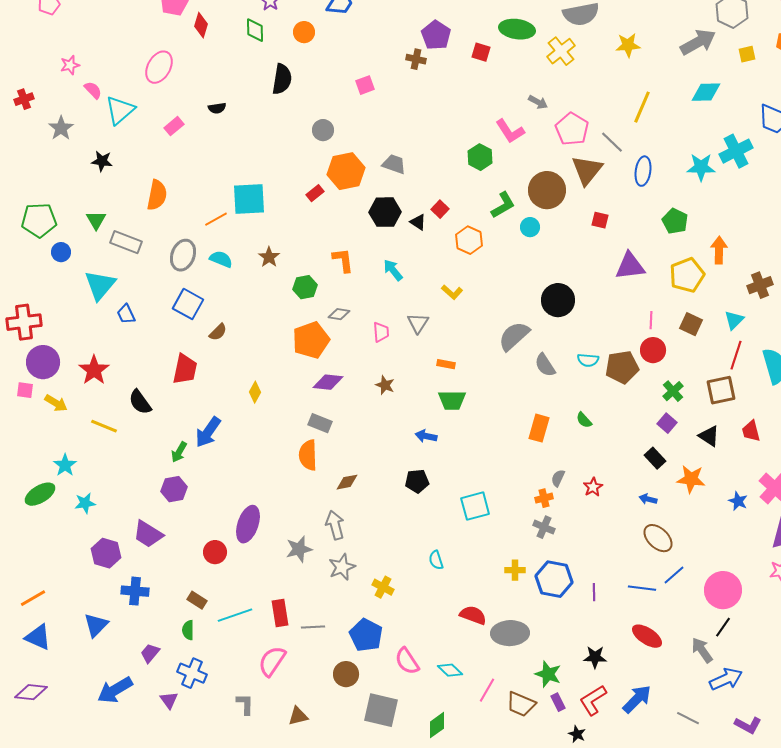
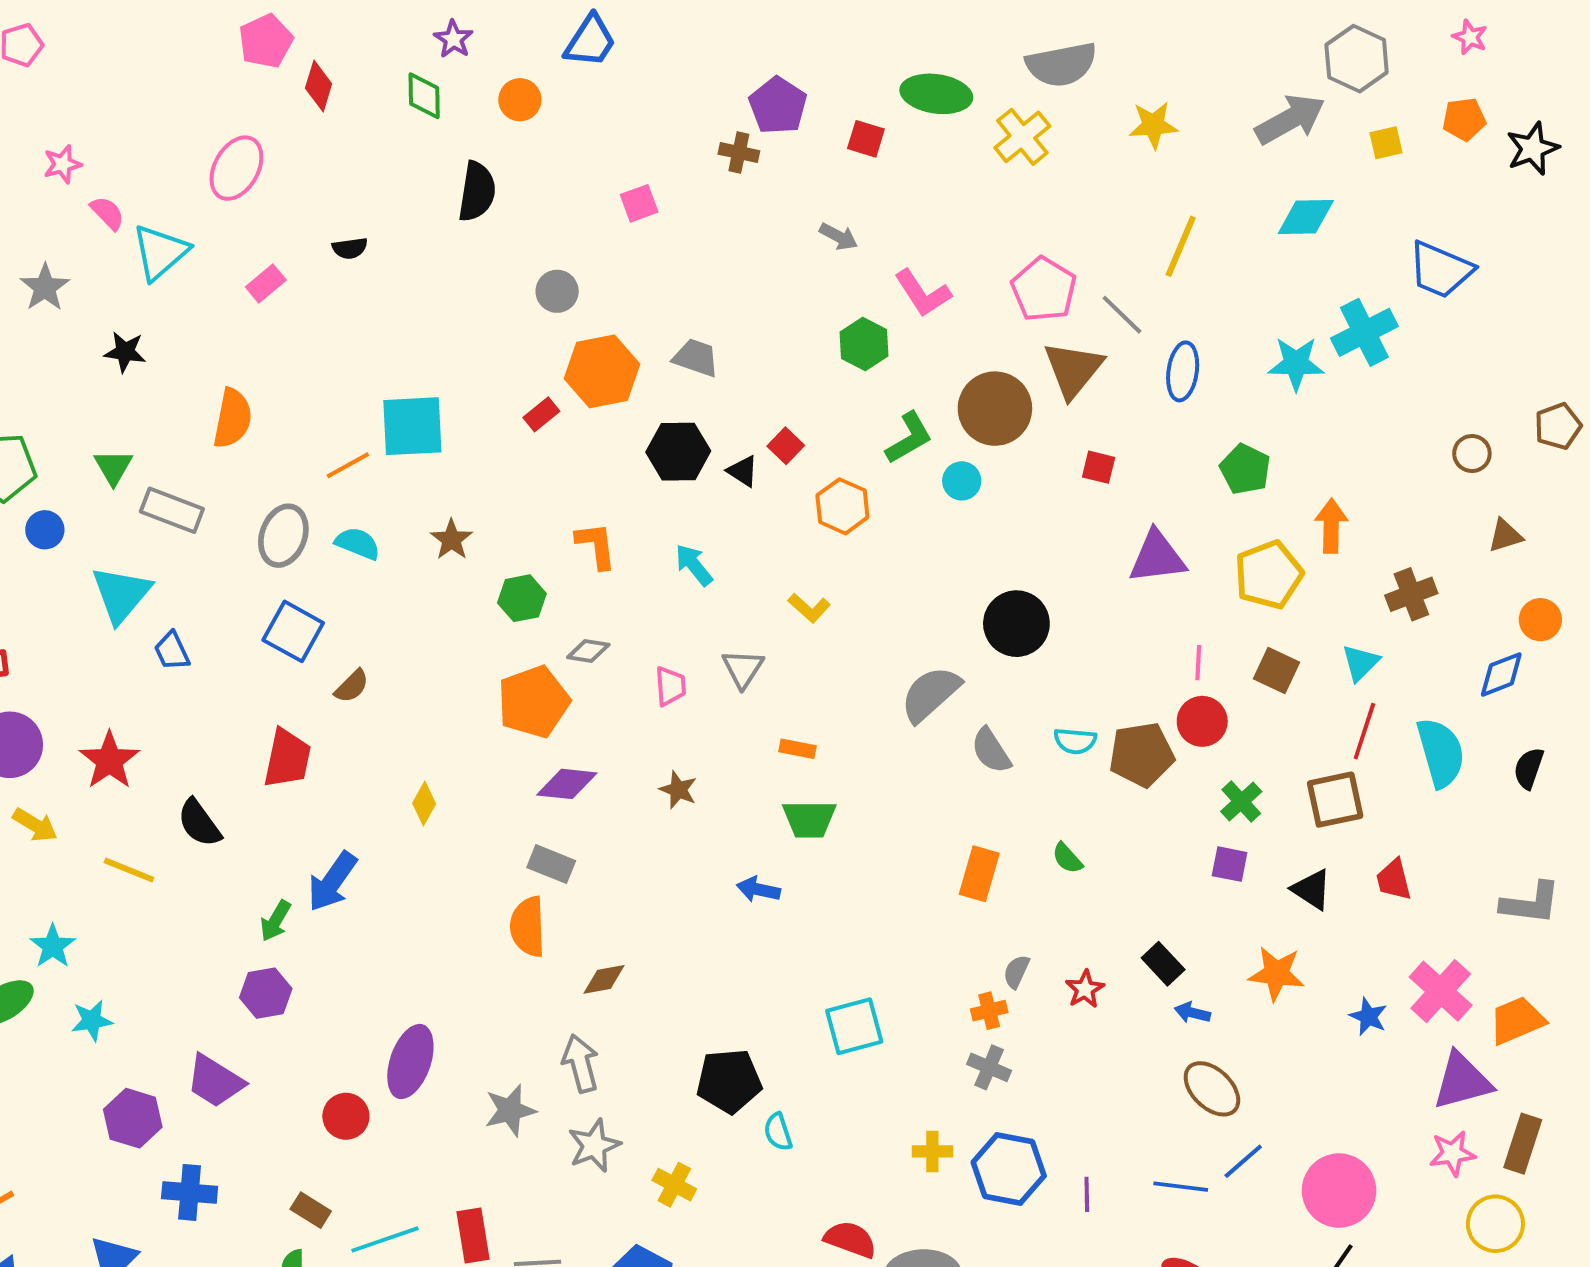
gray arrow: (538, 102) -> (839, 237), moved
purple square: (667, 423) -> (1230, 864), turned -30
black rectangle: (655, 458) -> (1163, 964), moved
black pentagon: (417, 481) -> (729, 1081), moved, size x1.4

